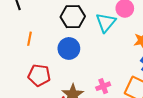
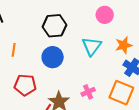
cyan triangle: (106, 22) -> (92, 46), moved

